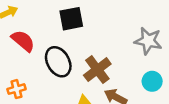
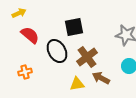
black square: (71, 19) -> (74, 27), moved

